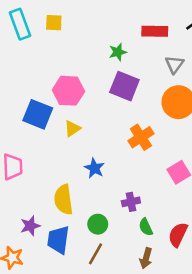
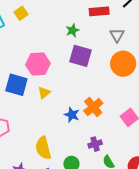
yellow square: (54, 23) -> (21, 13), turned -32
orange cross: (141, 137) -> (93, 107), moved
blue star: (94, 168) -> (72, 115), moved

